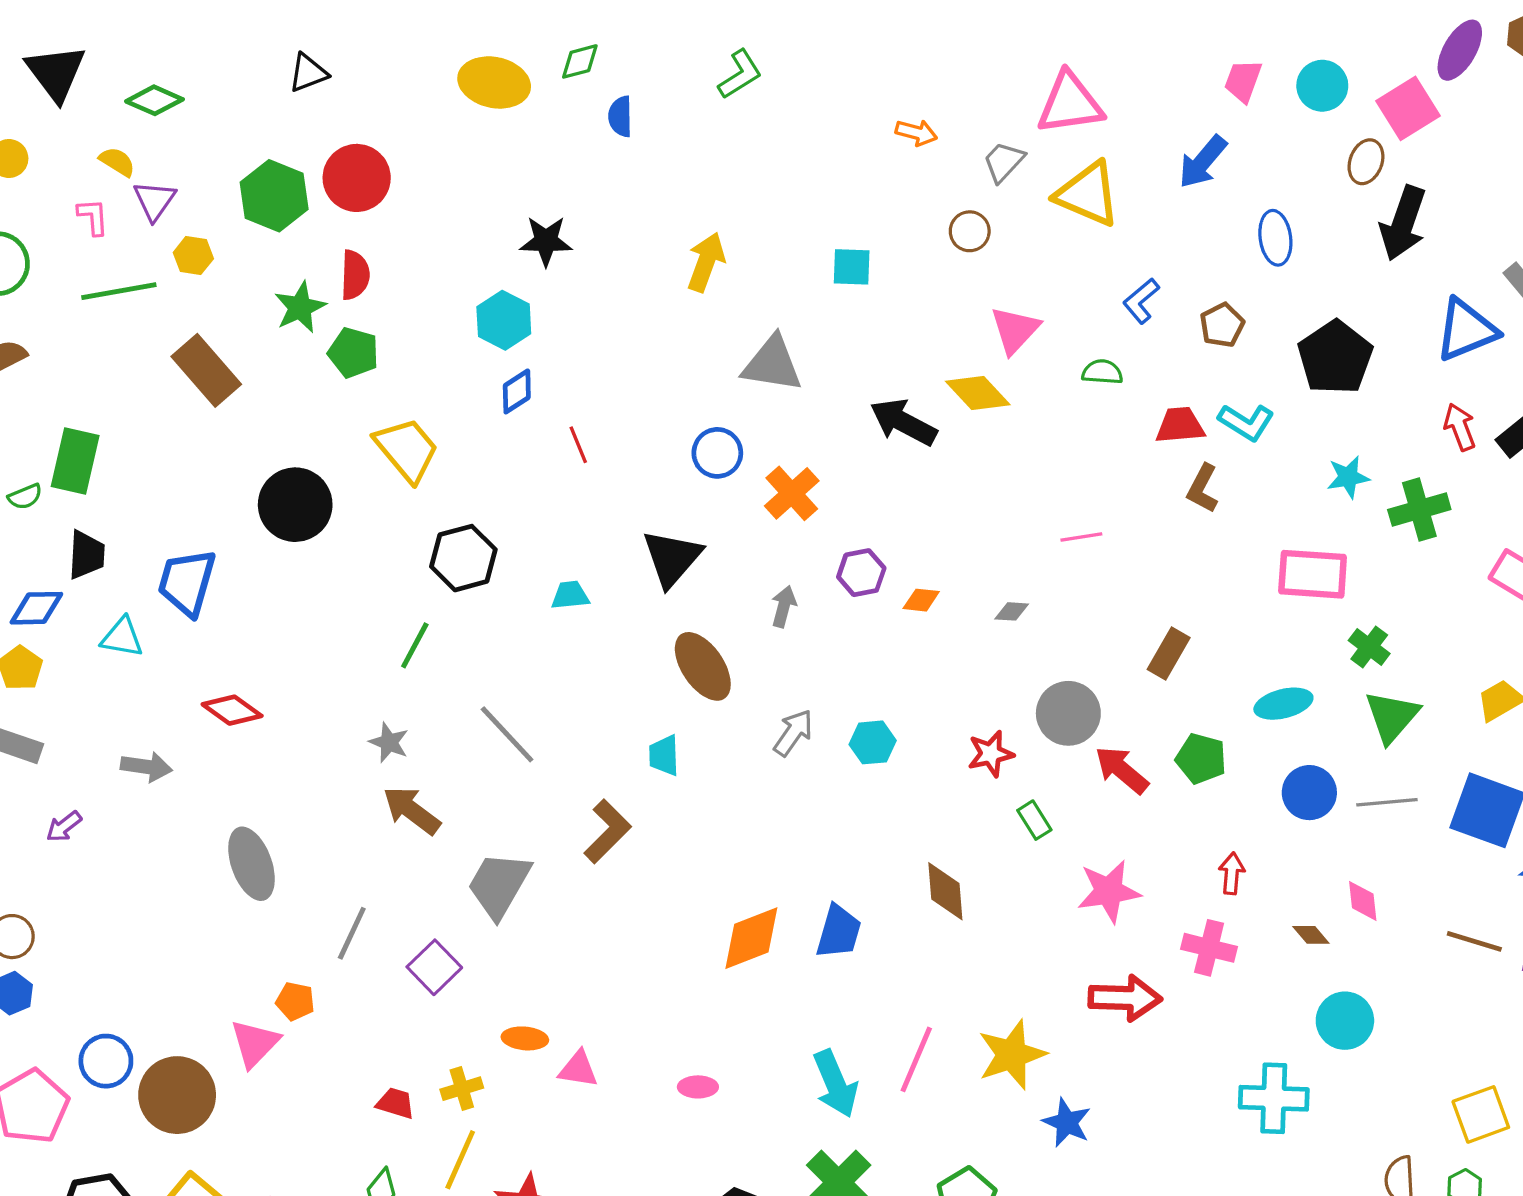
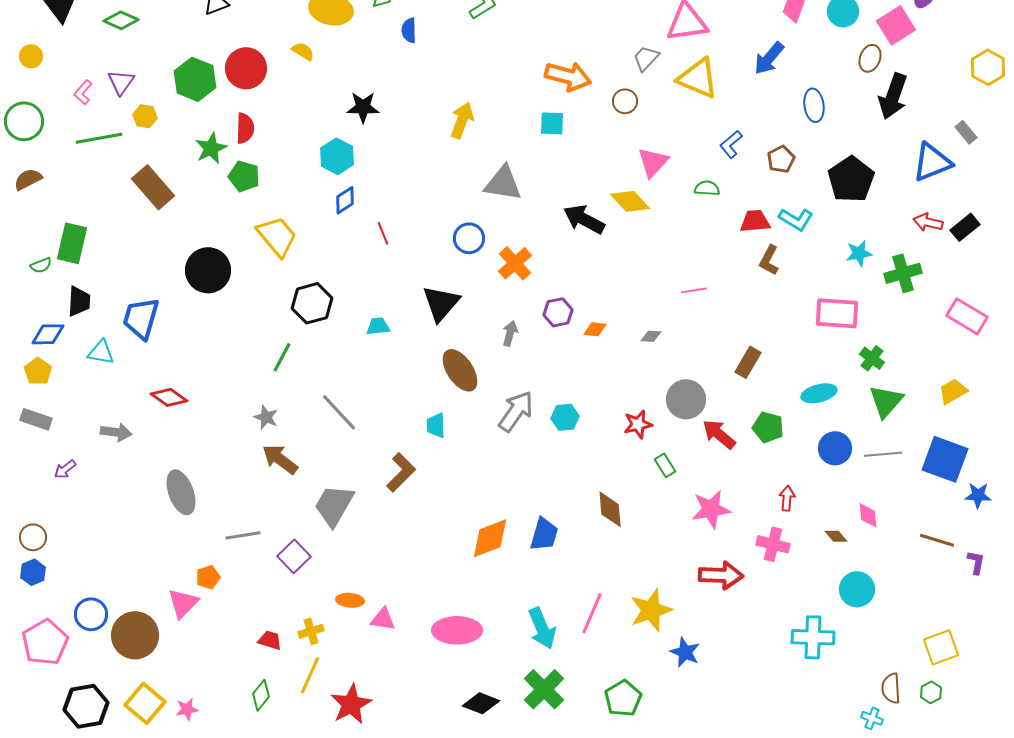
orange arrow: (916, 133) -> (568, 76), moved, size x1.8
yellow semicircle: (117, 162) -> (303, 51), moved
pink L-shape: (93, 217) -> (83, 92), turned -135
red arrow: (1460, 427) -> (928, 222), turned -56
gray arrow: (793, 733) -> (516, 411), size x1.4
gray line: (352, 933) -> (243, 535), turned 56
orange pentagon: (295, 1001) -> (208, 577), turned -30
pink ellipse: (698, 1087) -> (457, 630), size x2.0

